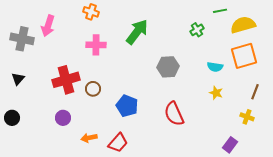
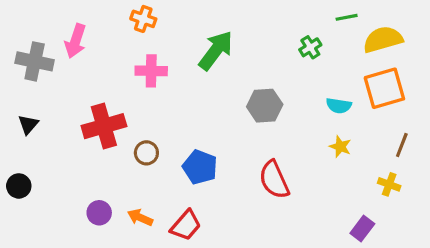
brown circle: (93, 89) -> (146, 153), moved
purple circle: (63, 118) -> (99, 213), moved
orange arrow: (89, 138) -> (140, 217), turned 35

